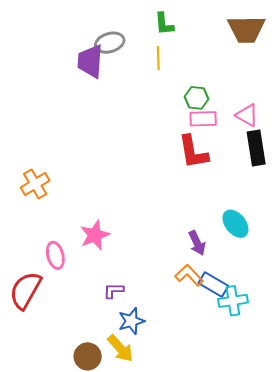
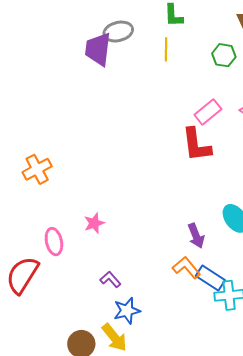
green hexagon: (196, 98) -> (224, 55), moved
pink rectangle: (203, 119) -> (208, 112), turned -40
pink star: (95, 235) -> (94, 223), size x0.7
purple L-shape: (114, 291) -> (110, 279), turned 45

